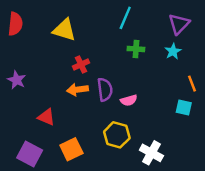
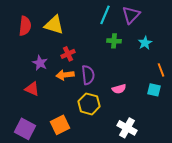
red semicircle: (15, 24) -> (25, 26), moved
purple triangle: (179, 24) -> (131, 15), moved
purple star: (17, 80) -> (40, 63), moved
pink semicircle: (129, 100) -> (119, 89), moved
red triangle: (46, 117) -> (32, 89), moved
yellow hexagon: (117, 135) -> (89, 104), moved

